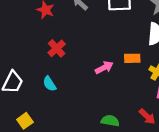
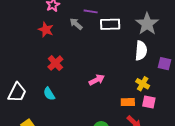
orange rectangle: (132, 58) -> (128, 102), moved

